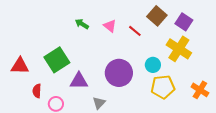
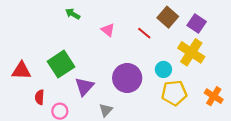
green arrow: (82, 24) -> (73, 14), moved
pink triangle: (110, 26) -> (108, 30), moved
purple triangle: (79, 81) -> (84, 87), turned -48

